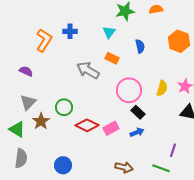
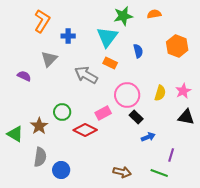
cyan triangle: (109, 32) -> (107, 37), size x1.6
orange L-shape: (44, 40) -> (42, 21), moved
gray triangle: (28, 102) -> (49, 59), moved
pink rectangle: (111, 128) -> (103, 113), moved
blue arrow: (137, 132) -> (148, 137), moved
gray semicircle: (21, 158) -> (40, 157), moved

